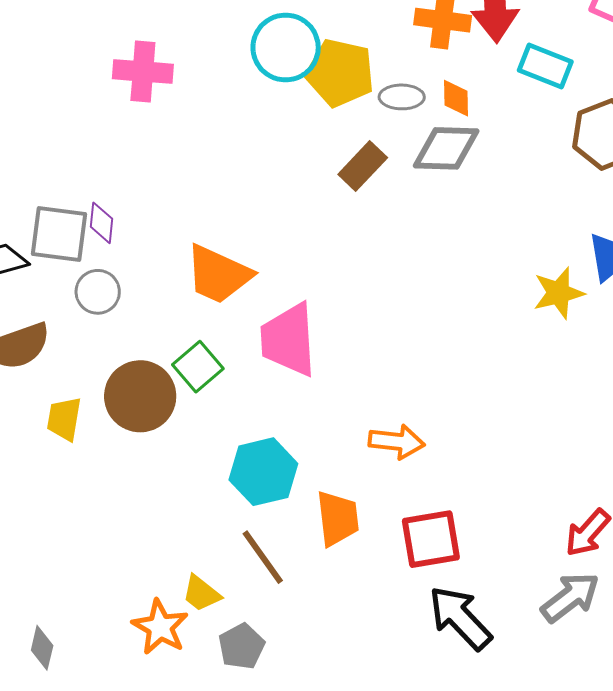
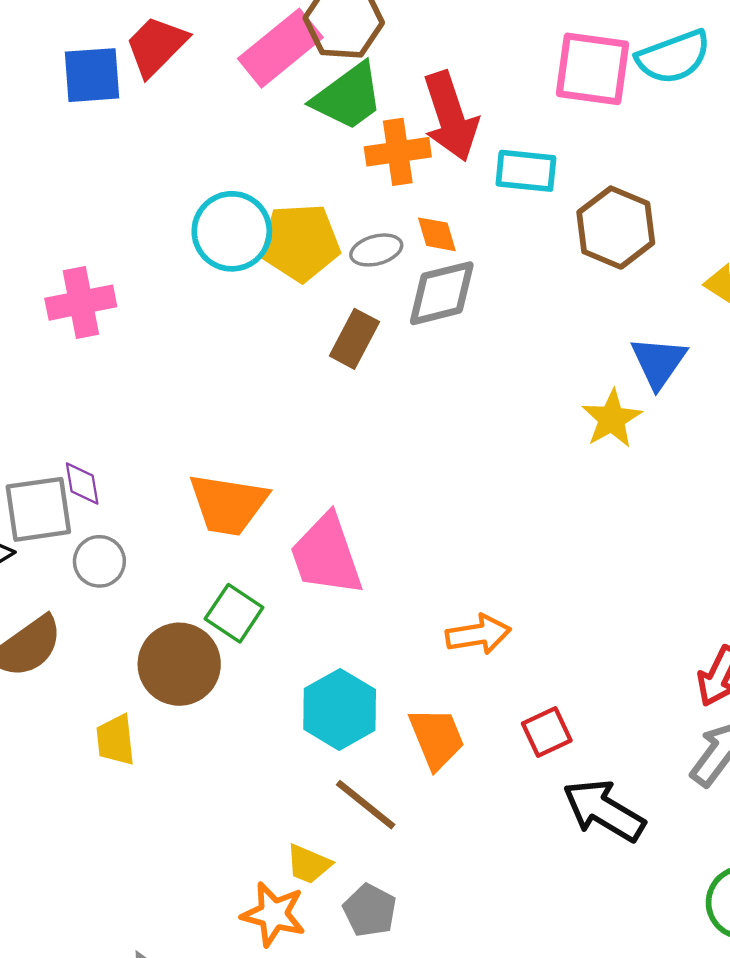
yellow trapezoid: (64, 419) -> (115, 740), moved
red square: (431, 539) -> (547, 732), size x0.7

